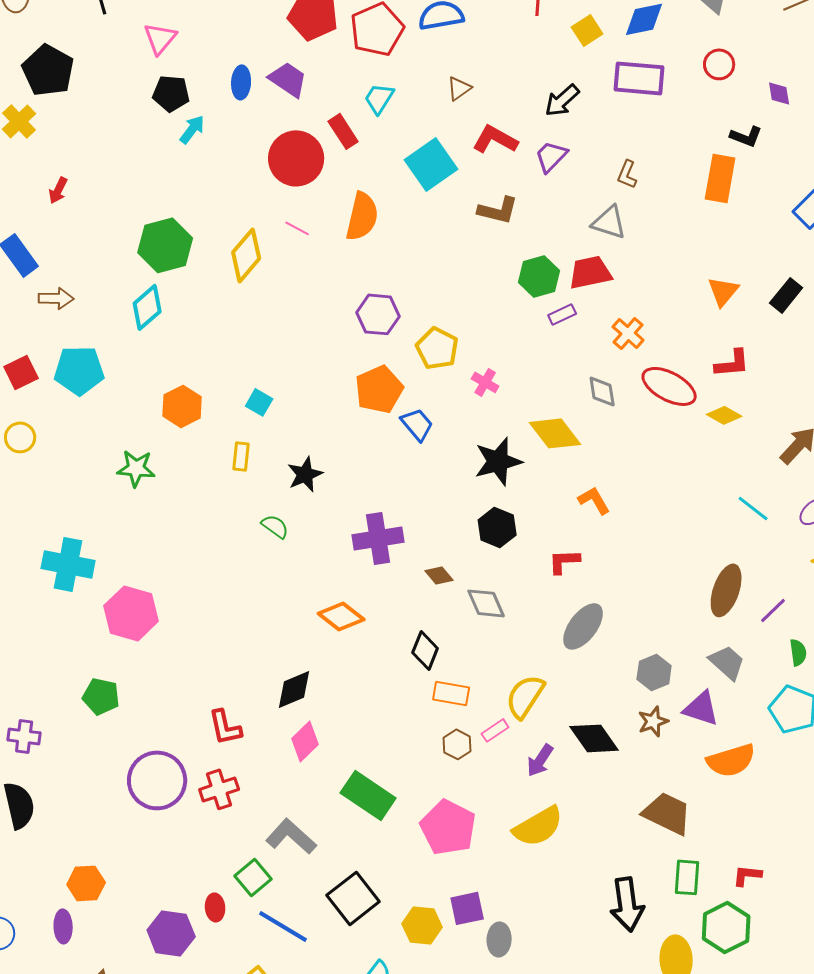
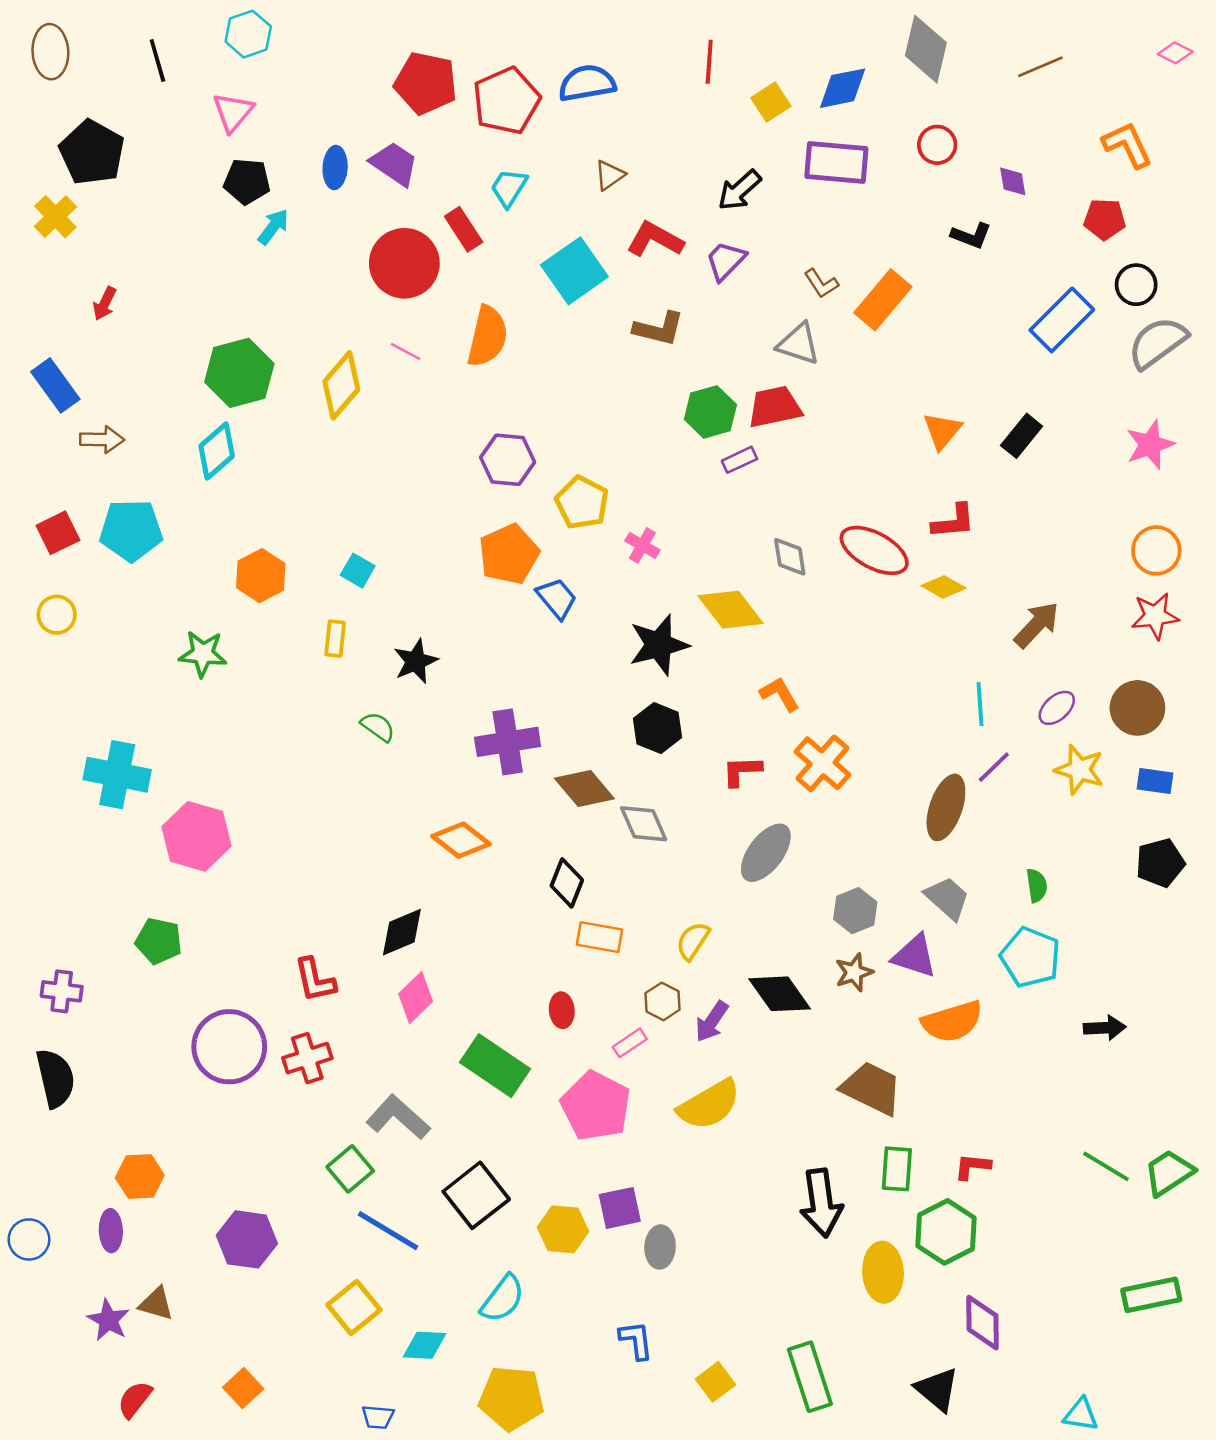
brown L-shape: (627, 174) -> (821, 283), turned -56
orange rectangle: (720, 178) -> (883, 300), moved, turned 30
orange cross: (628, 333) -> (823, 763), moved, size x1.4
cyan line: (753, 508) -> (980, 704), turned 48
brown diamond: (439, 575) -> (584, 789), size x1.6
purple line: (773, 610) -> (994, 767), moved
yellow semicircle: (525, 696) -> (693, 941), size x0.7
pink rectangle: (495, 730) -> (630, 1043), moved
brown hexagon: (457, 744) -> (663, 1001), moved
red ellipse: (215, 907) -> (562, 1010), moved

